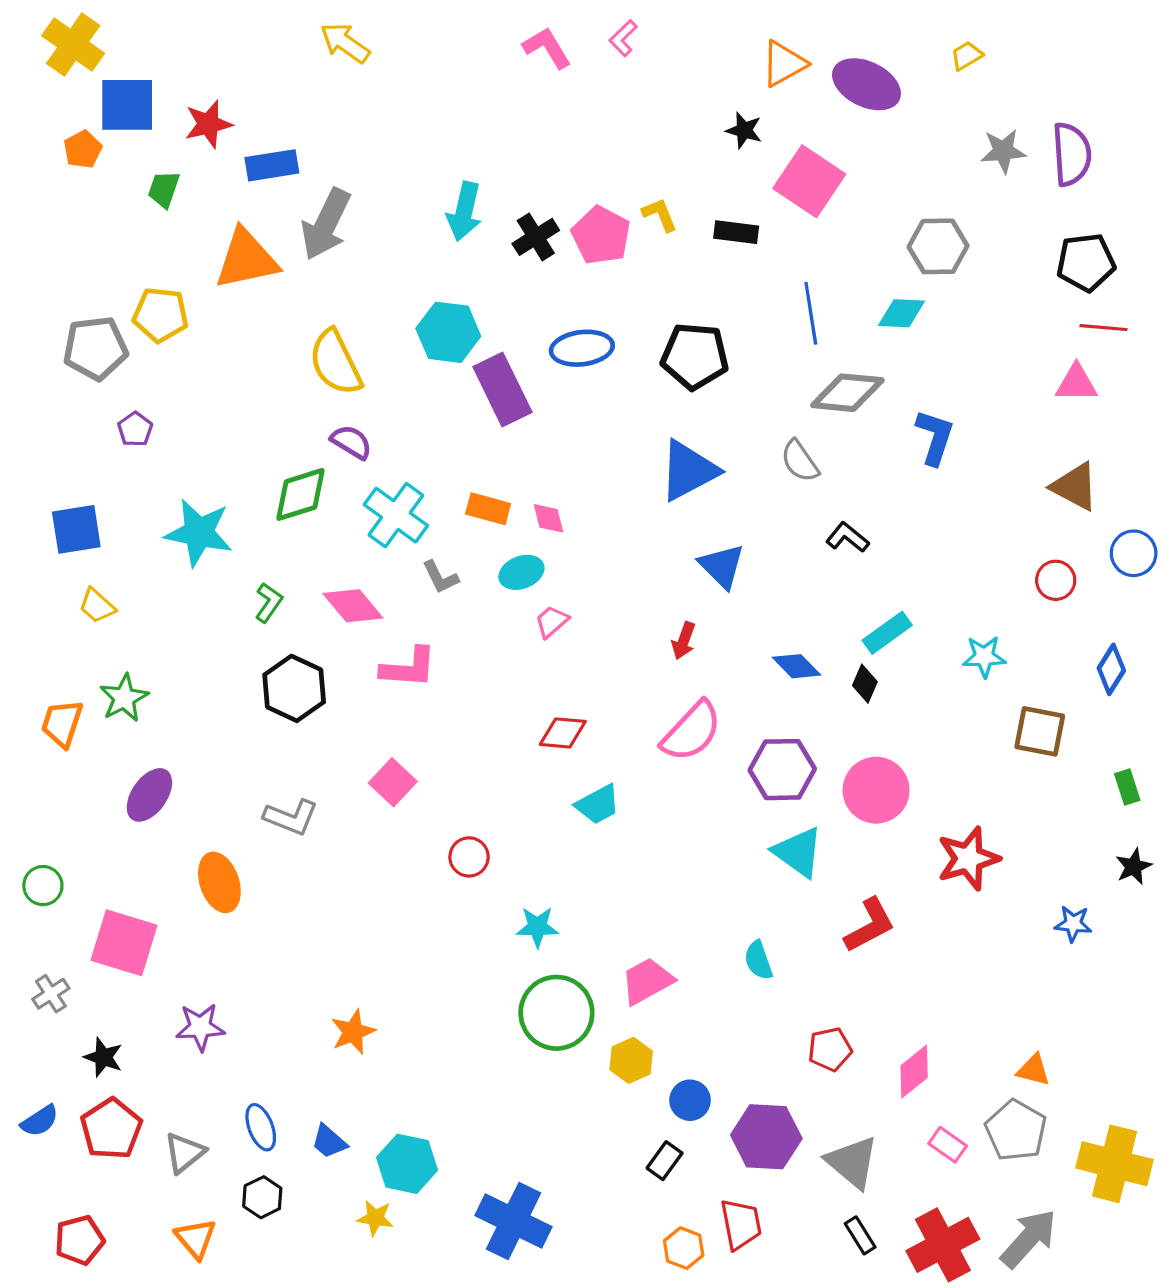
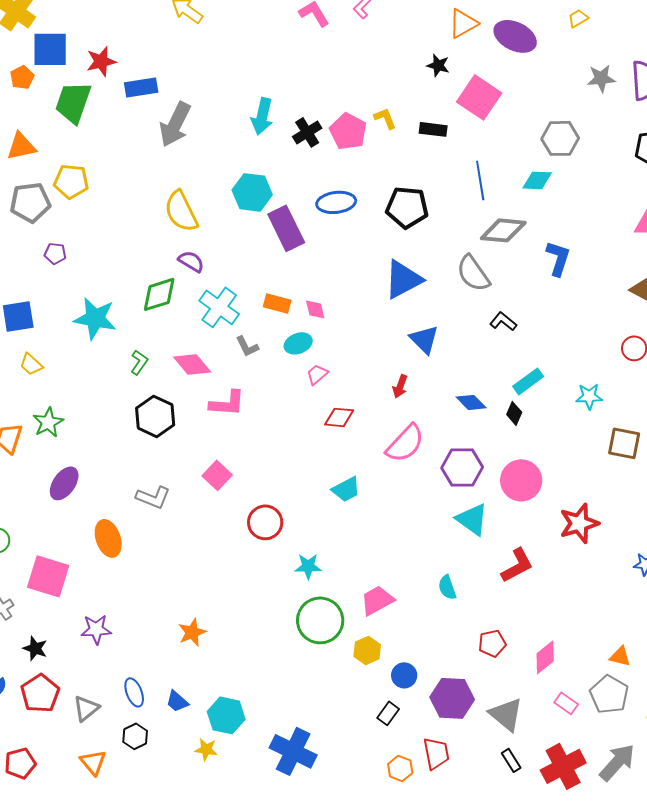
green trapezoid: (164, 189) -> (73, 102), size x1.8
orange triangle: (246, 259) -> (21, 146), moved, size x0.7
purple pentagon: (135, 429) -> (55, 253), turned -30
gray semicircle: (800, 461) -> (473, 273), size x1.4
red diamond: (563, 733) -> (339, 417), moved
red circle: (469, 857) -> (265, 522), size x1.4

